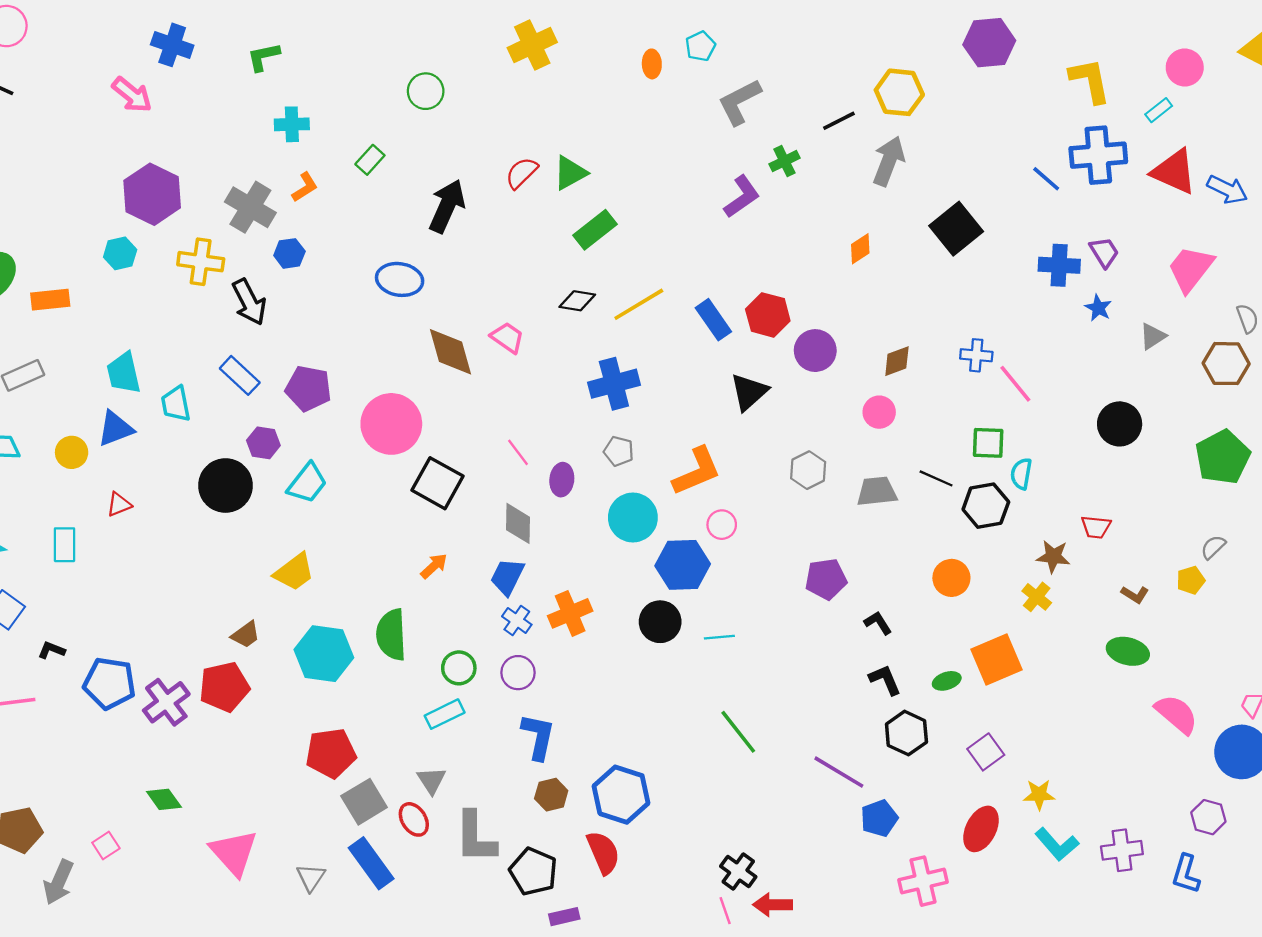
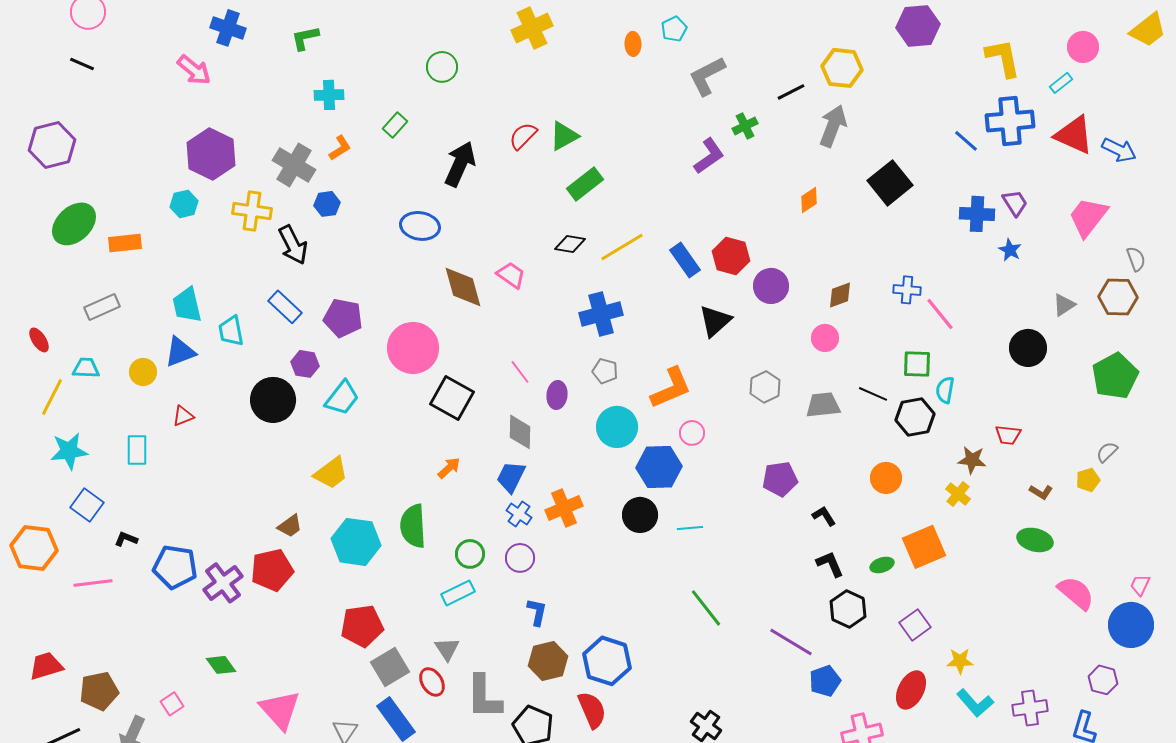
gray triangle: (1153, 336) -> (1064, 305), moved
blue L-shape: (538, 737) -> (537, 612), size x0.7
brown hexagon: (551, 795) -> (548, 661), size x1.4

